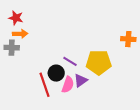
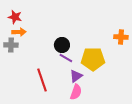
black circle: (56, 73) -> (62, 45), moved
pink semicircle: (68, 85) -> (76, 92), moved

